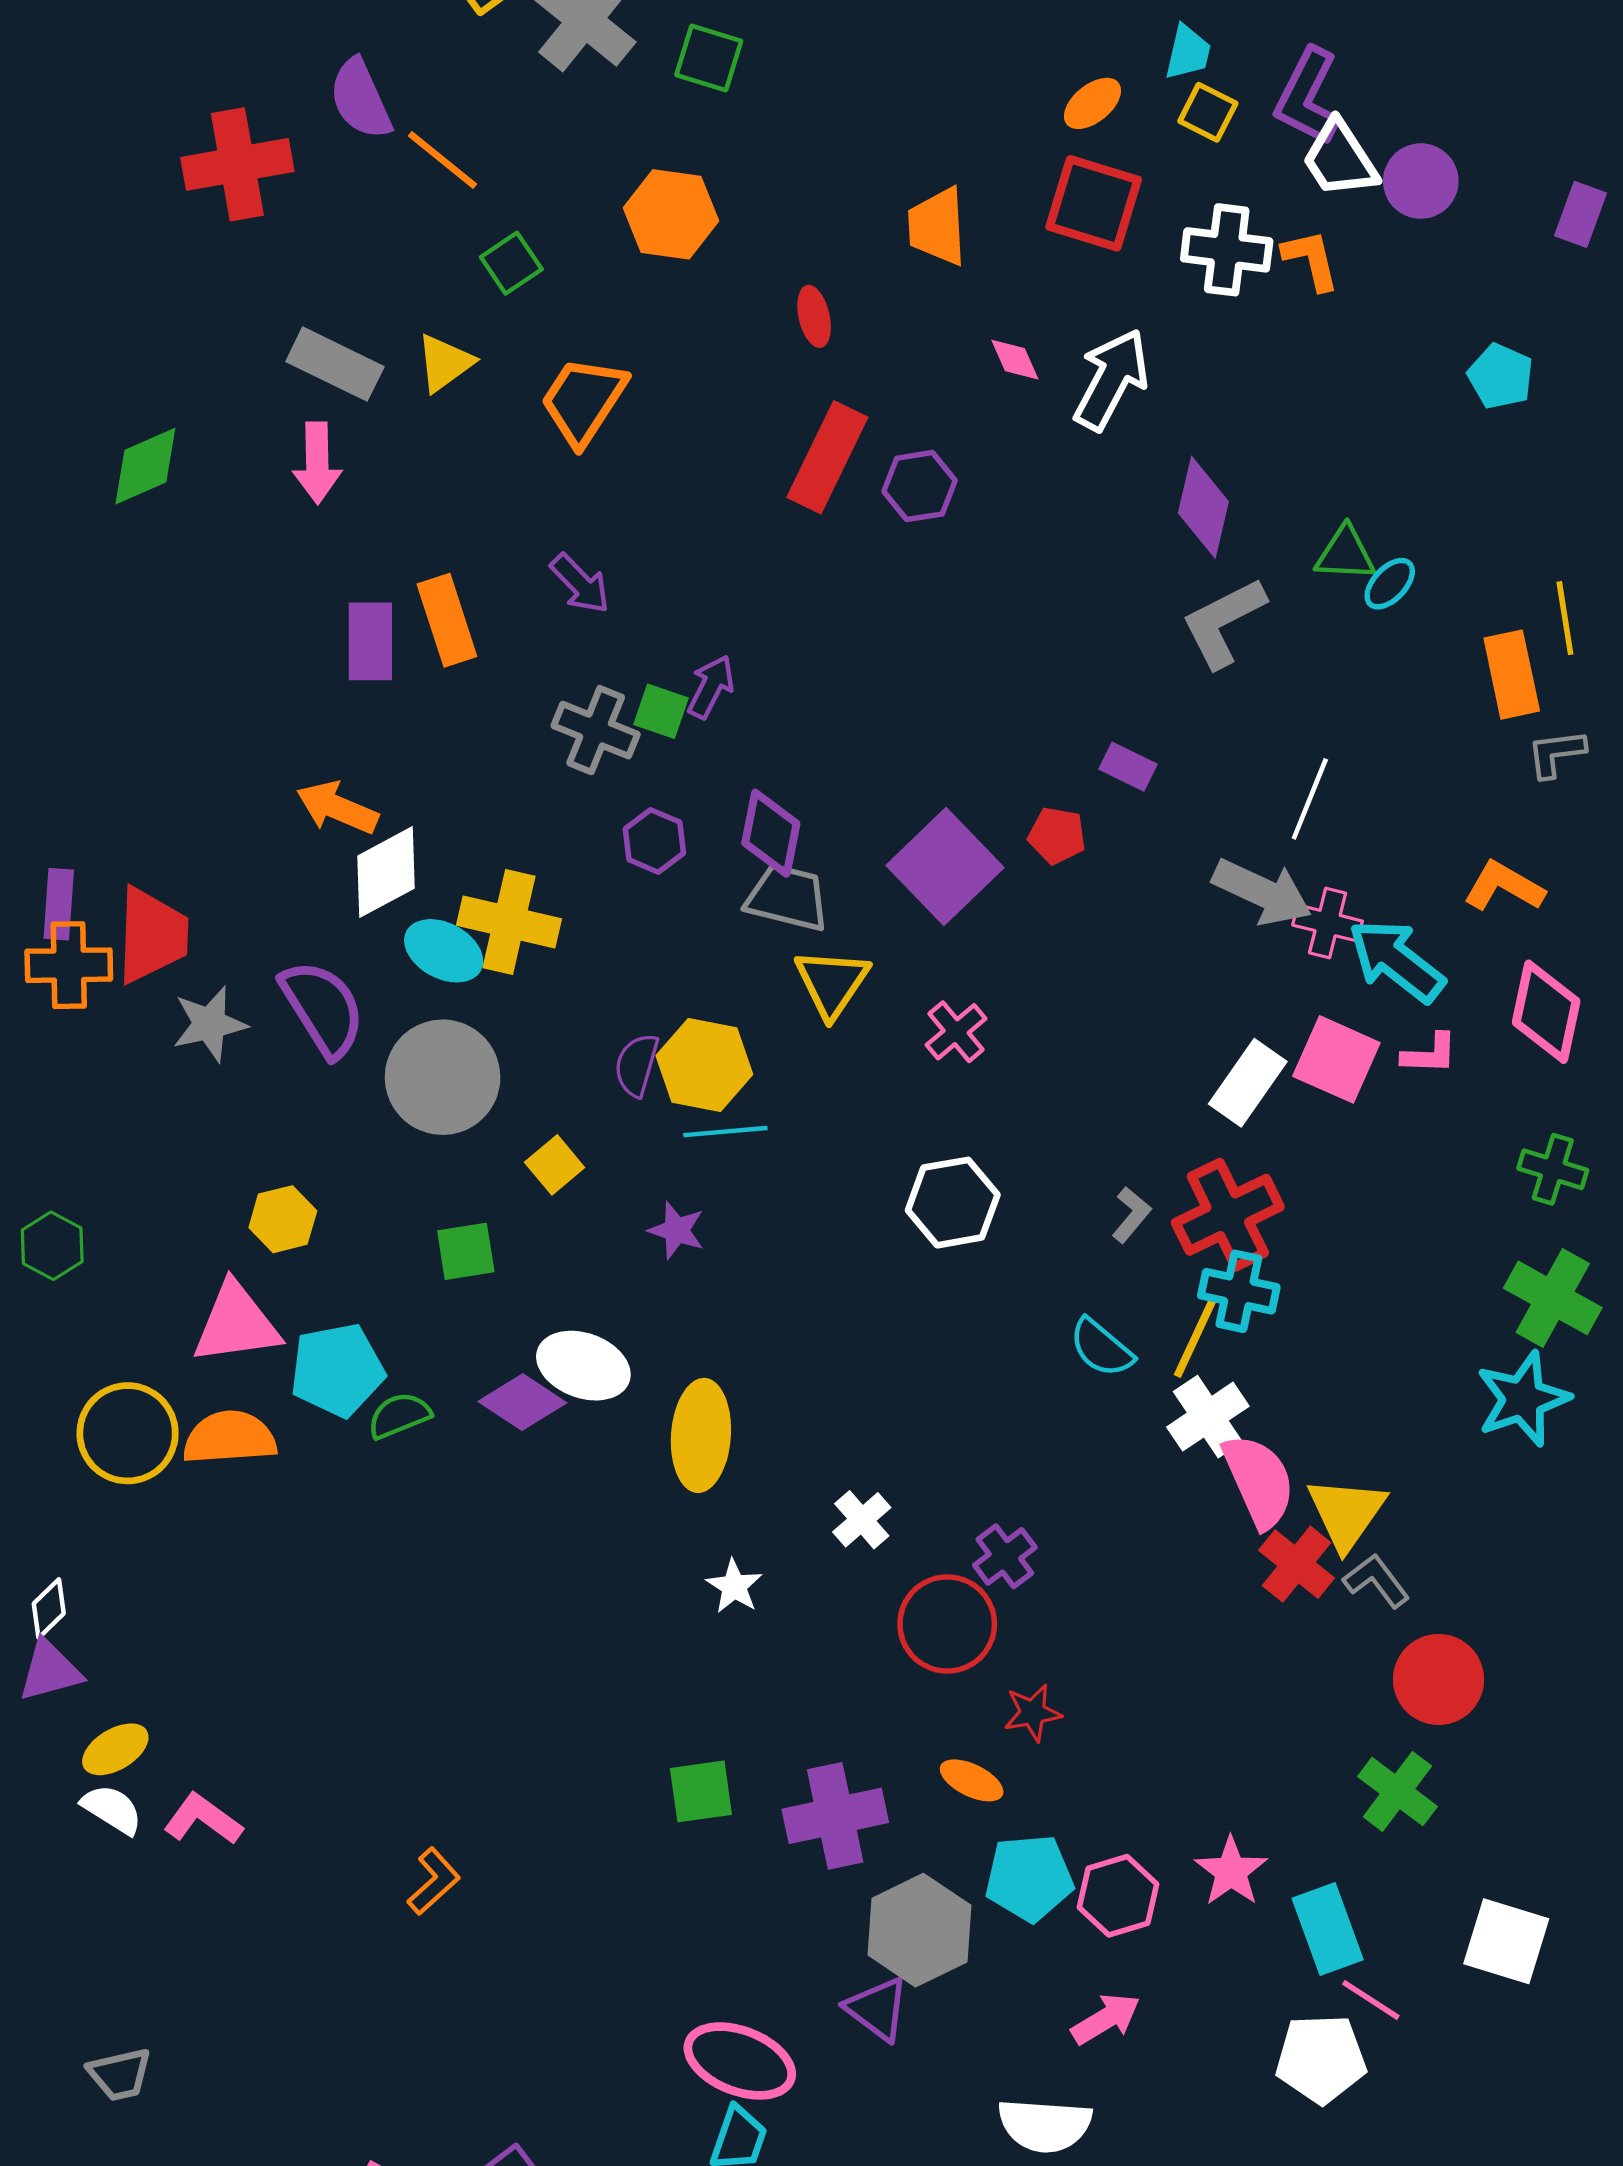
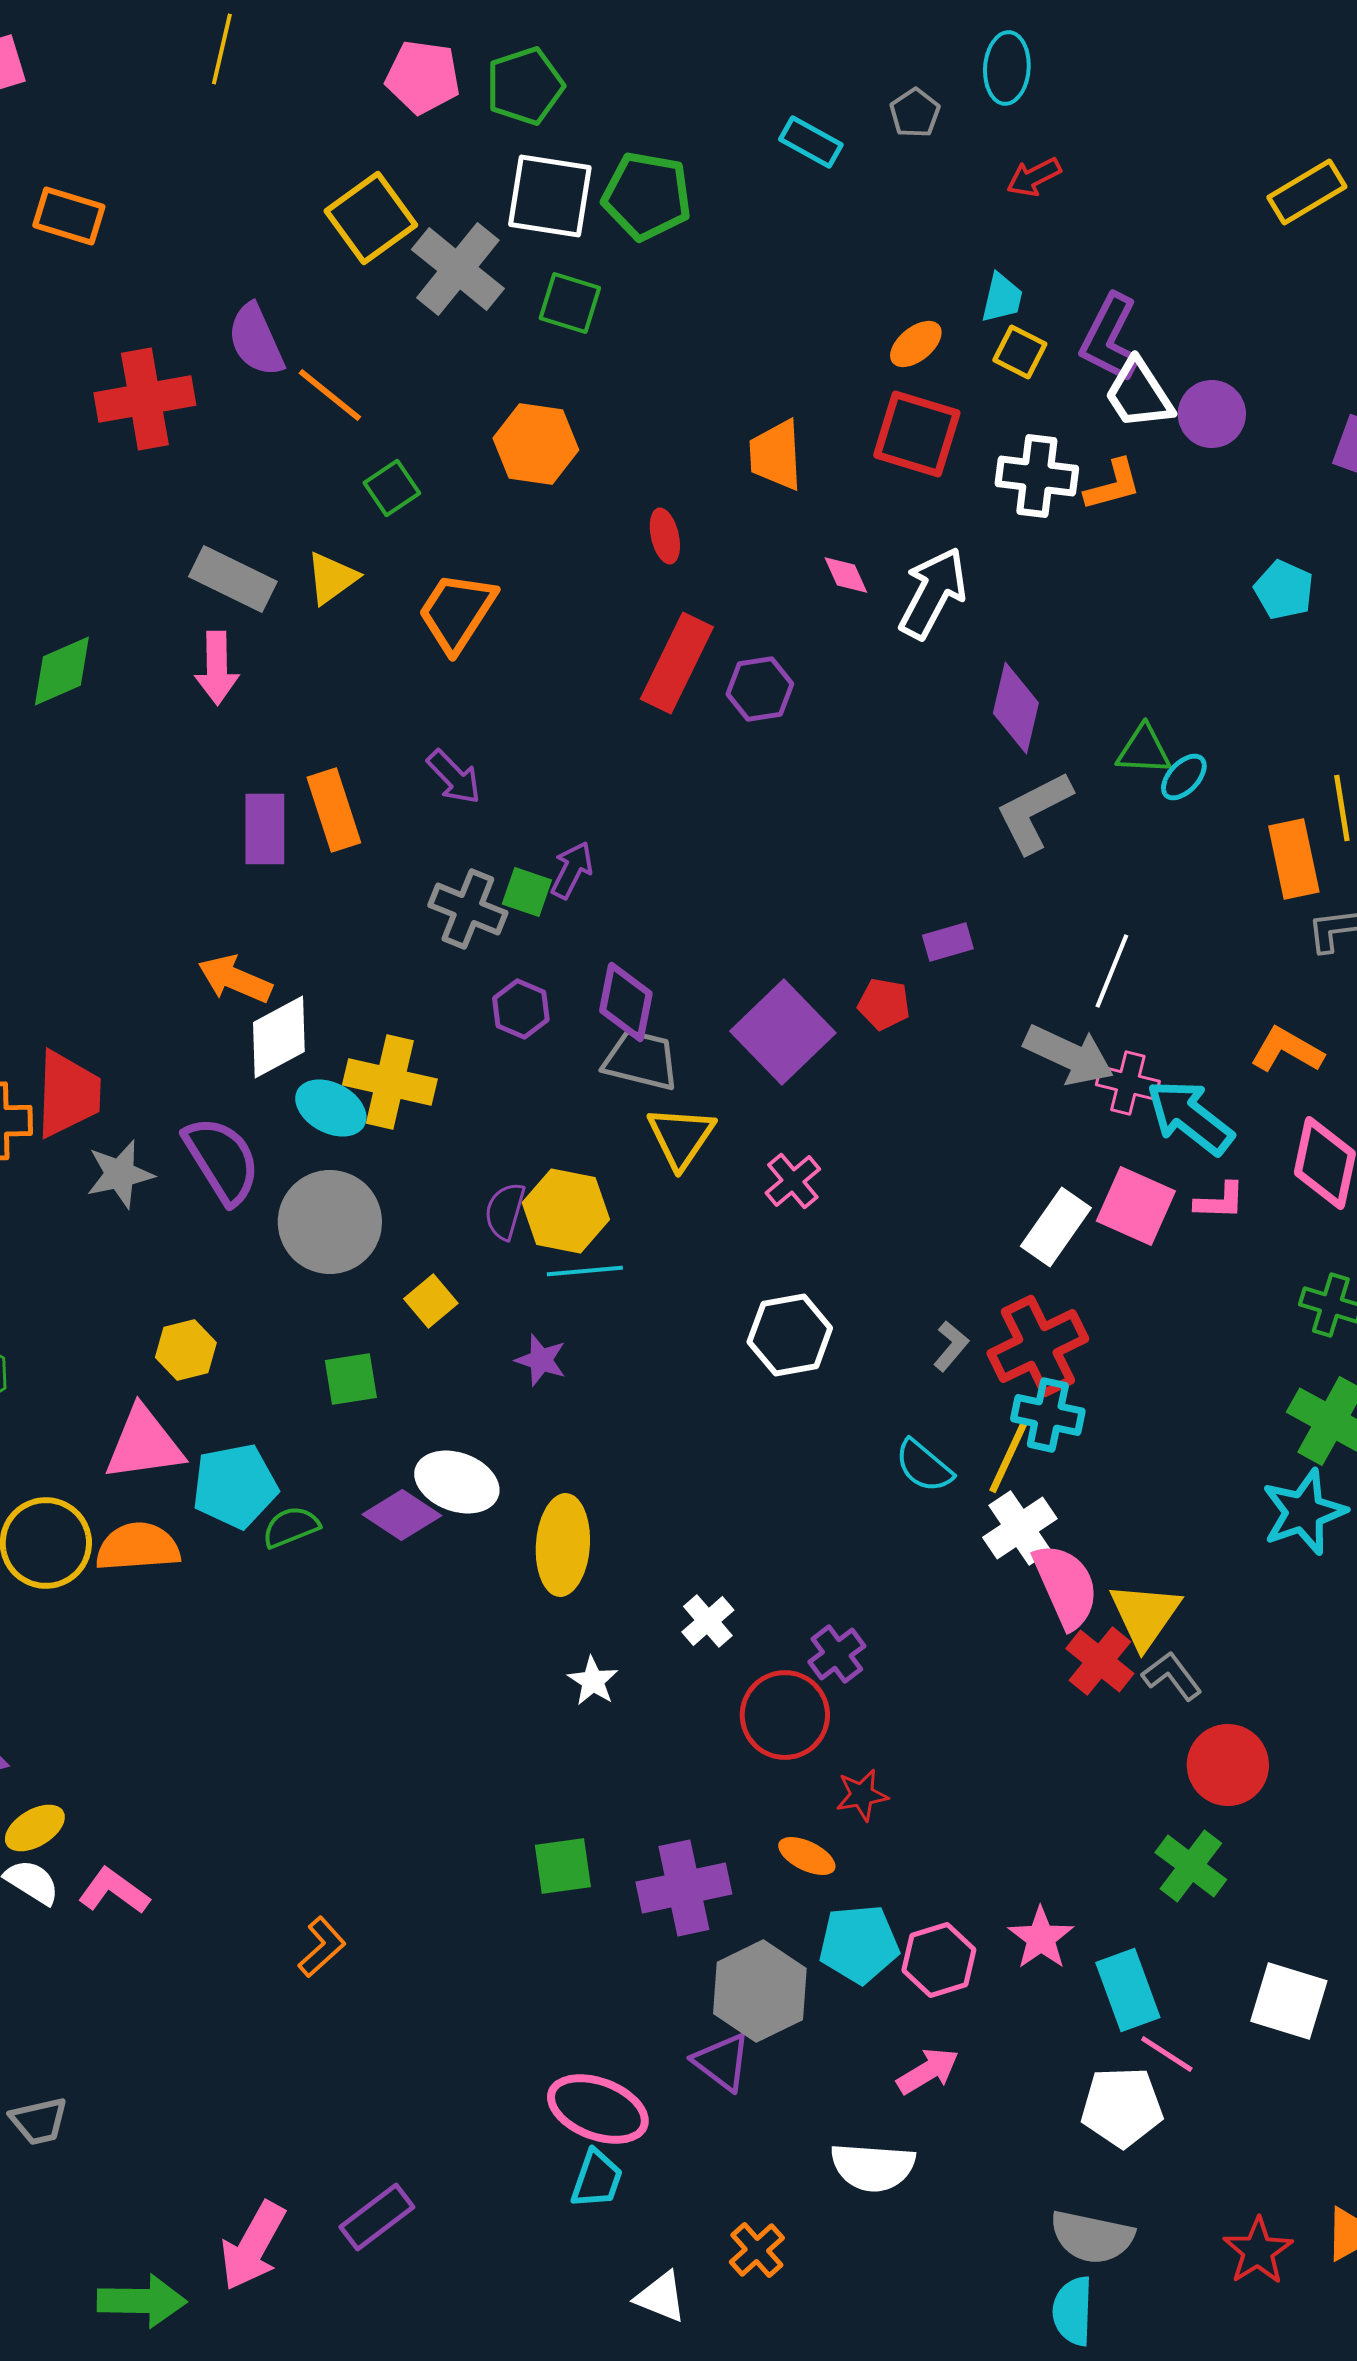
orange L-shape: (1311, 260) -> (1113, 485), turned 88
purple rectangle: (1128, 767) -> (948, 942), turned -42

